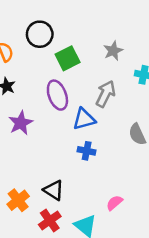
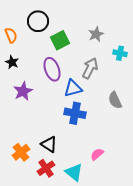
blue cross: (87, 151) -> (75, 113), size x1.5

